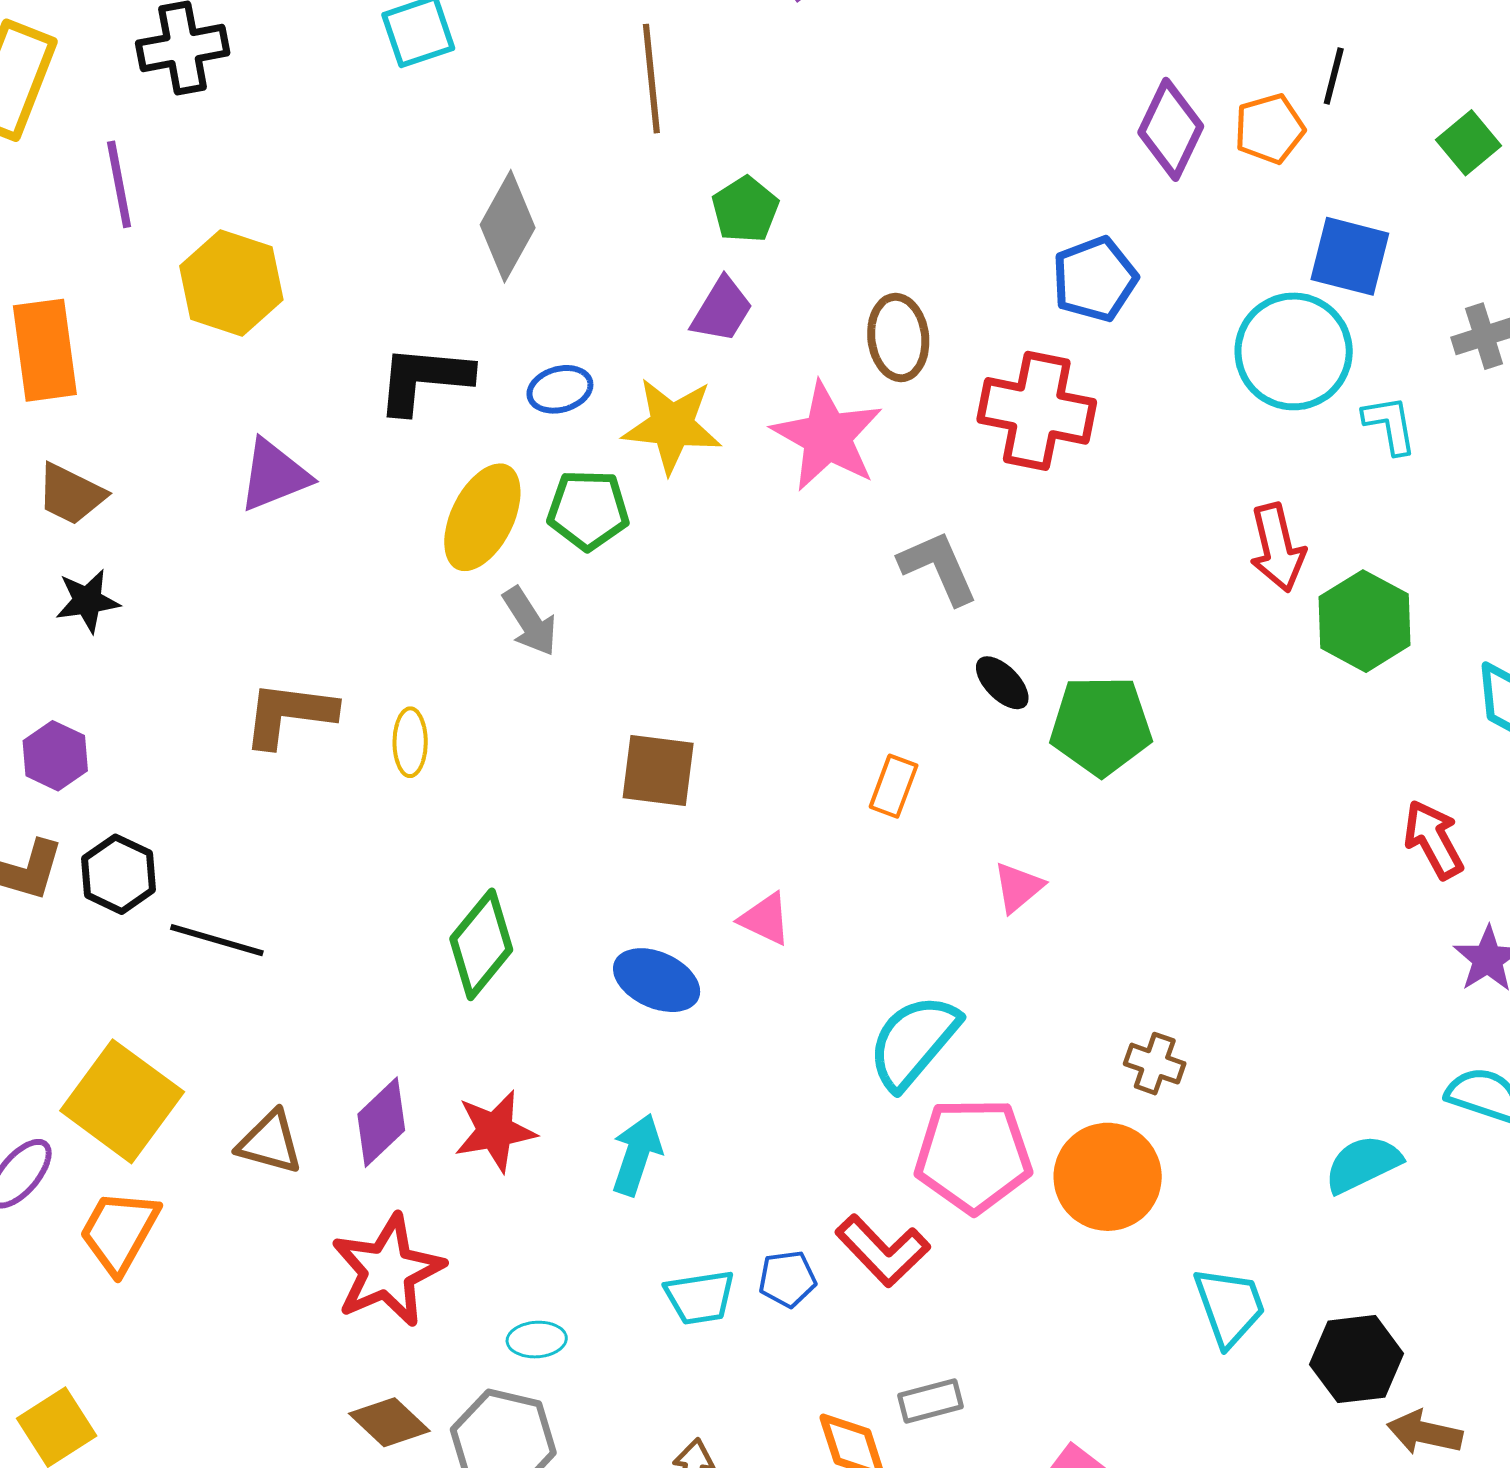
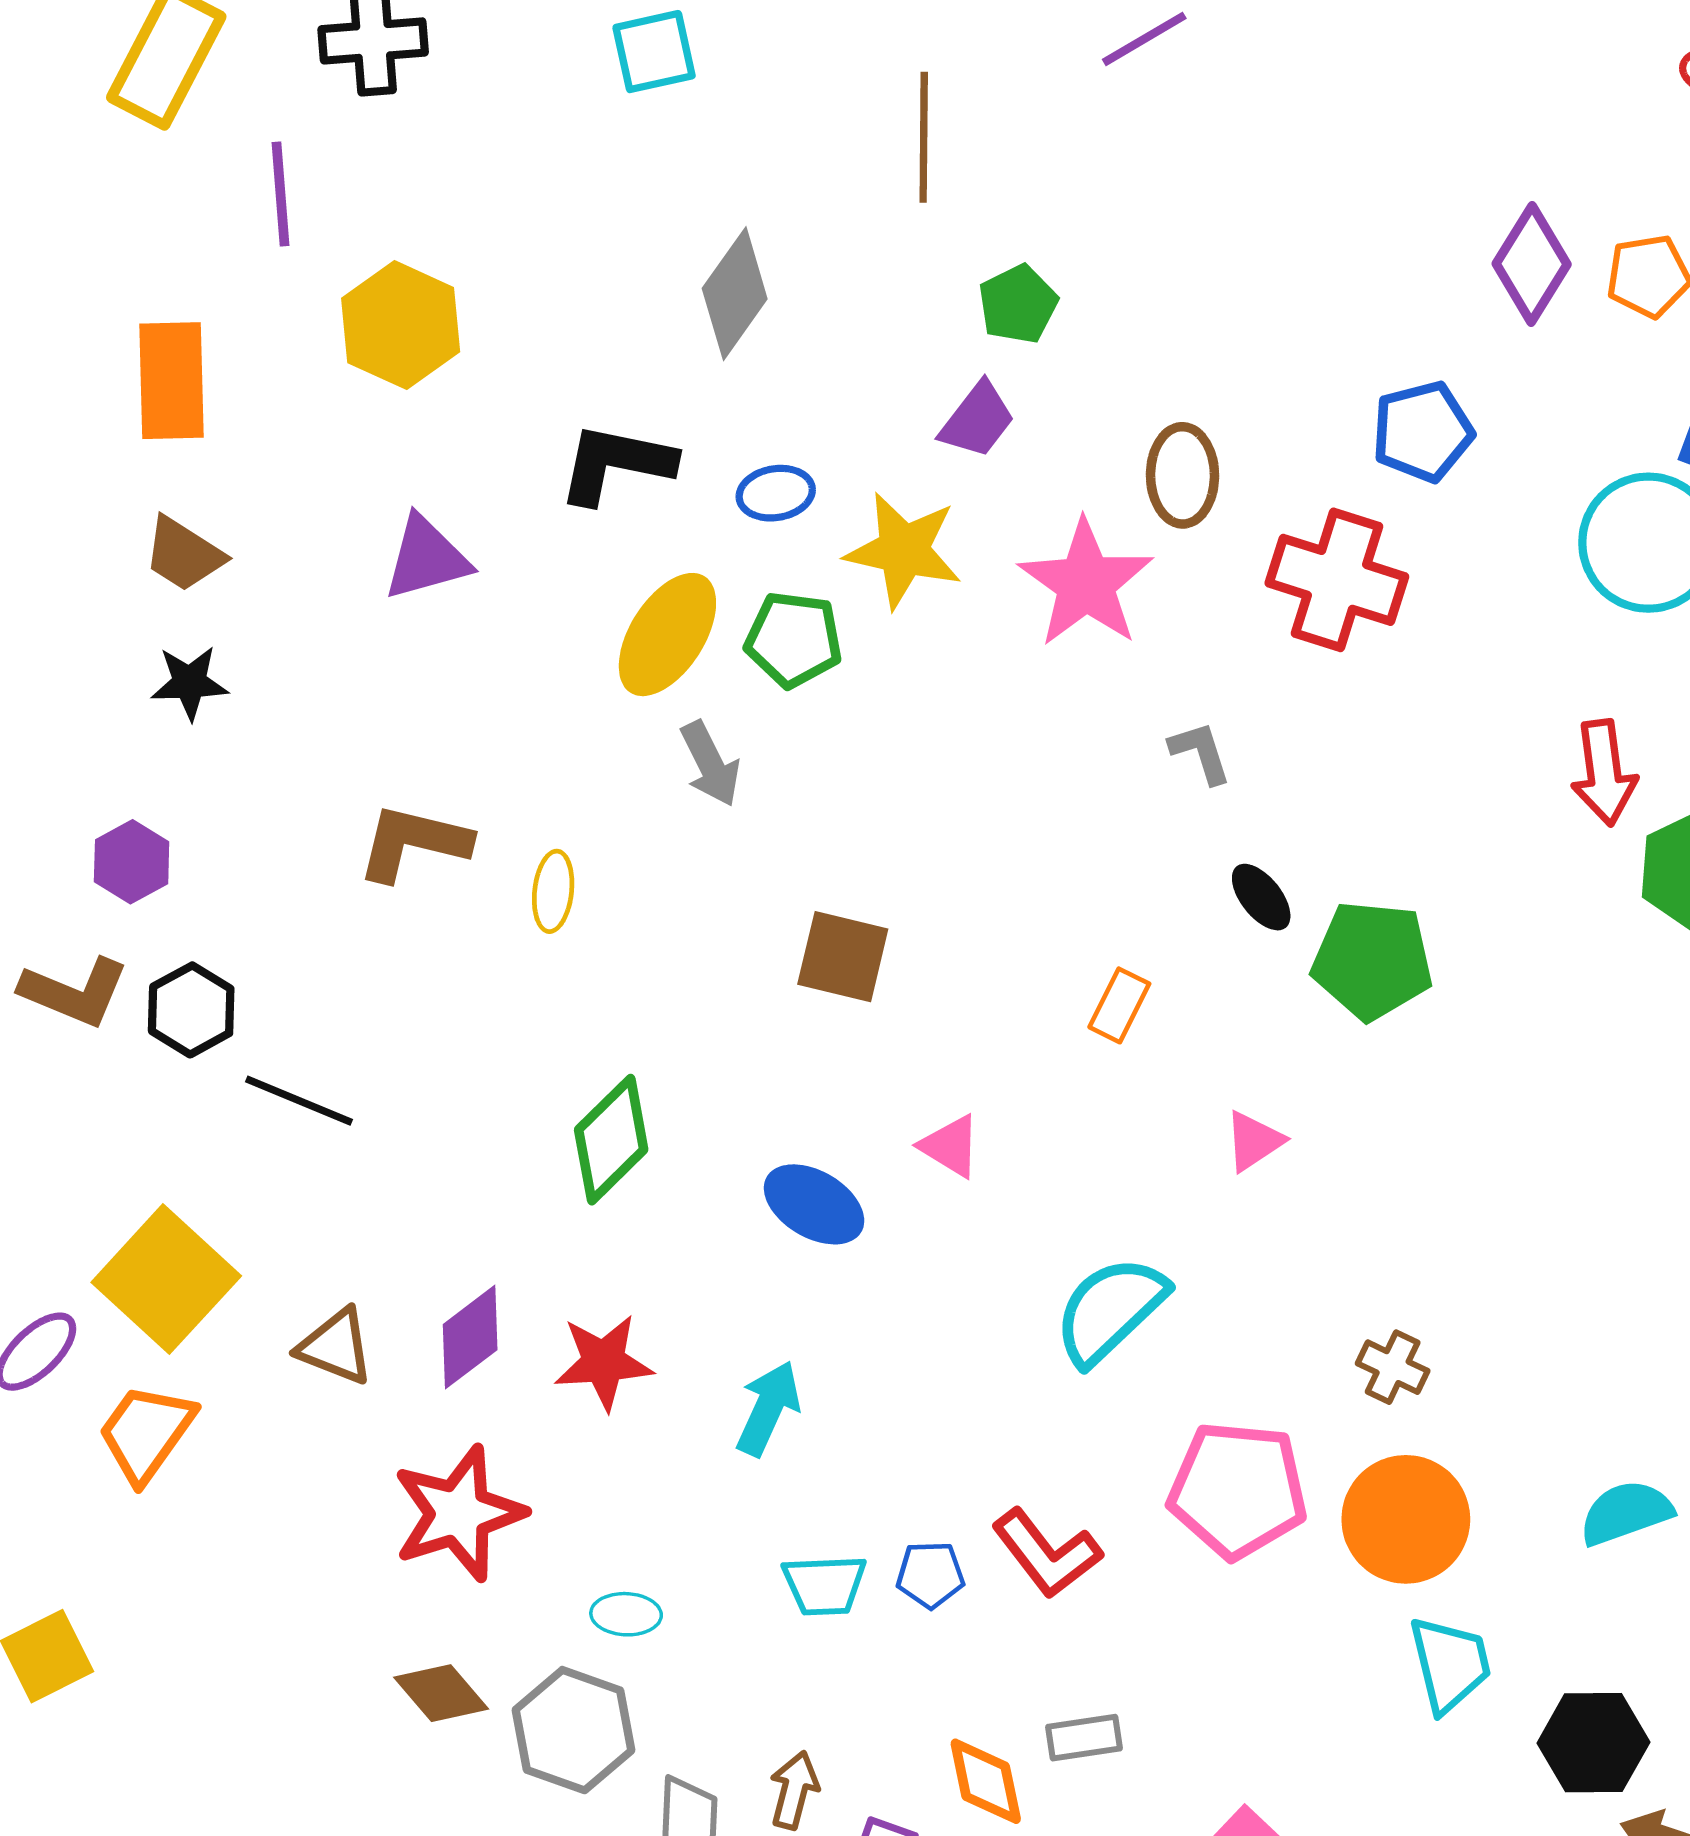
gray L-shape: (938, 567) -> (1200, 752), size x0.7
pink pentagon: (973, 1155) -> (1238, 1490), moved
orange circle: (1108, 1177) -> (1406, 1519), moved

